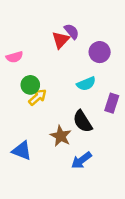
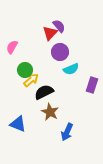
purple circle: (100, 52) -> (60, 52), moved
pink semicircle: (14, 57) -> (12, 47), turned 136
black semicircle: (83, 121) -> (44, 92), moved, turned 96
blue arrow: (81, 160) -> (67, 132), turned -30

